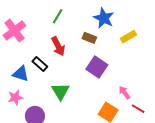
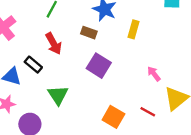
yellow rectangle: (128, 37) -> (134, 29), turned -42
pink arrow: (124, 92) -> (154, 74), moved

